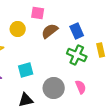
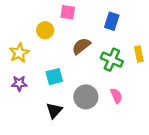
brown semicircle: (50, 31) -> (81, 46), moved
blue rectangle: (77, 31) -> (112, 21), moved, turned 42
black triangle: (26, 100) -> (54, 110), turned -35

